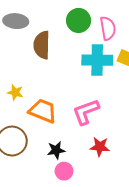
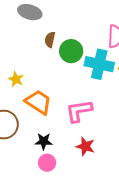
green circle: (79, 20) -> (71, 51), moved
brown semicircle: (42, 45) -> (50, 40), size x0.6

